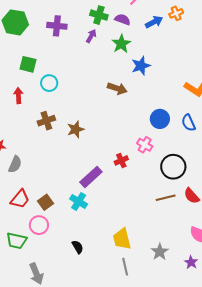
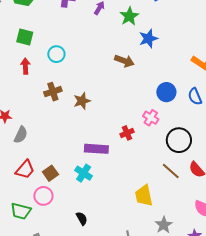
green square: (28, 64) -> (25, 37), moved
purple rectangle: (91, 177) -> (96, 149), turned 45
brown line: (166, 198) -> (171, 171), turned 54
yellow trapezoid: (122, 239) -> (144, 196), moved

